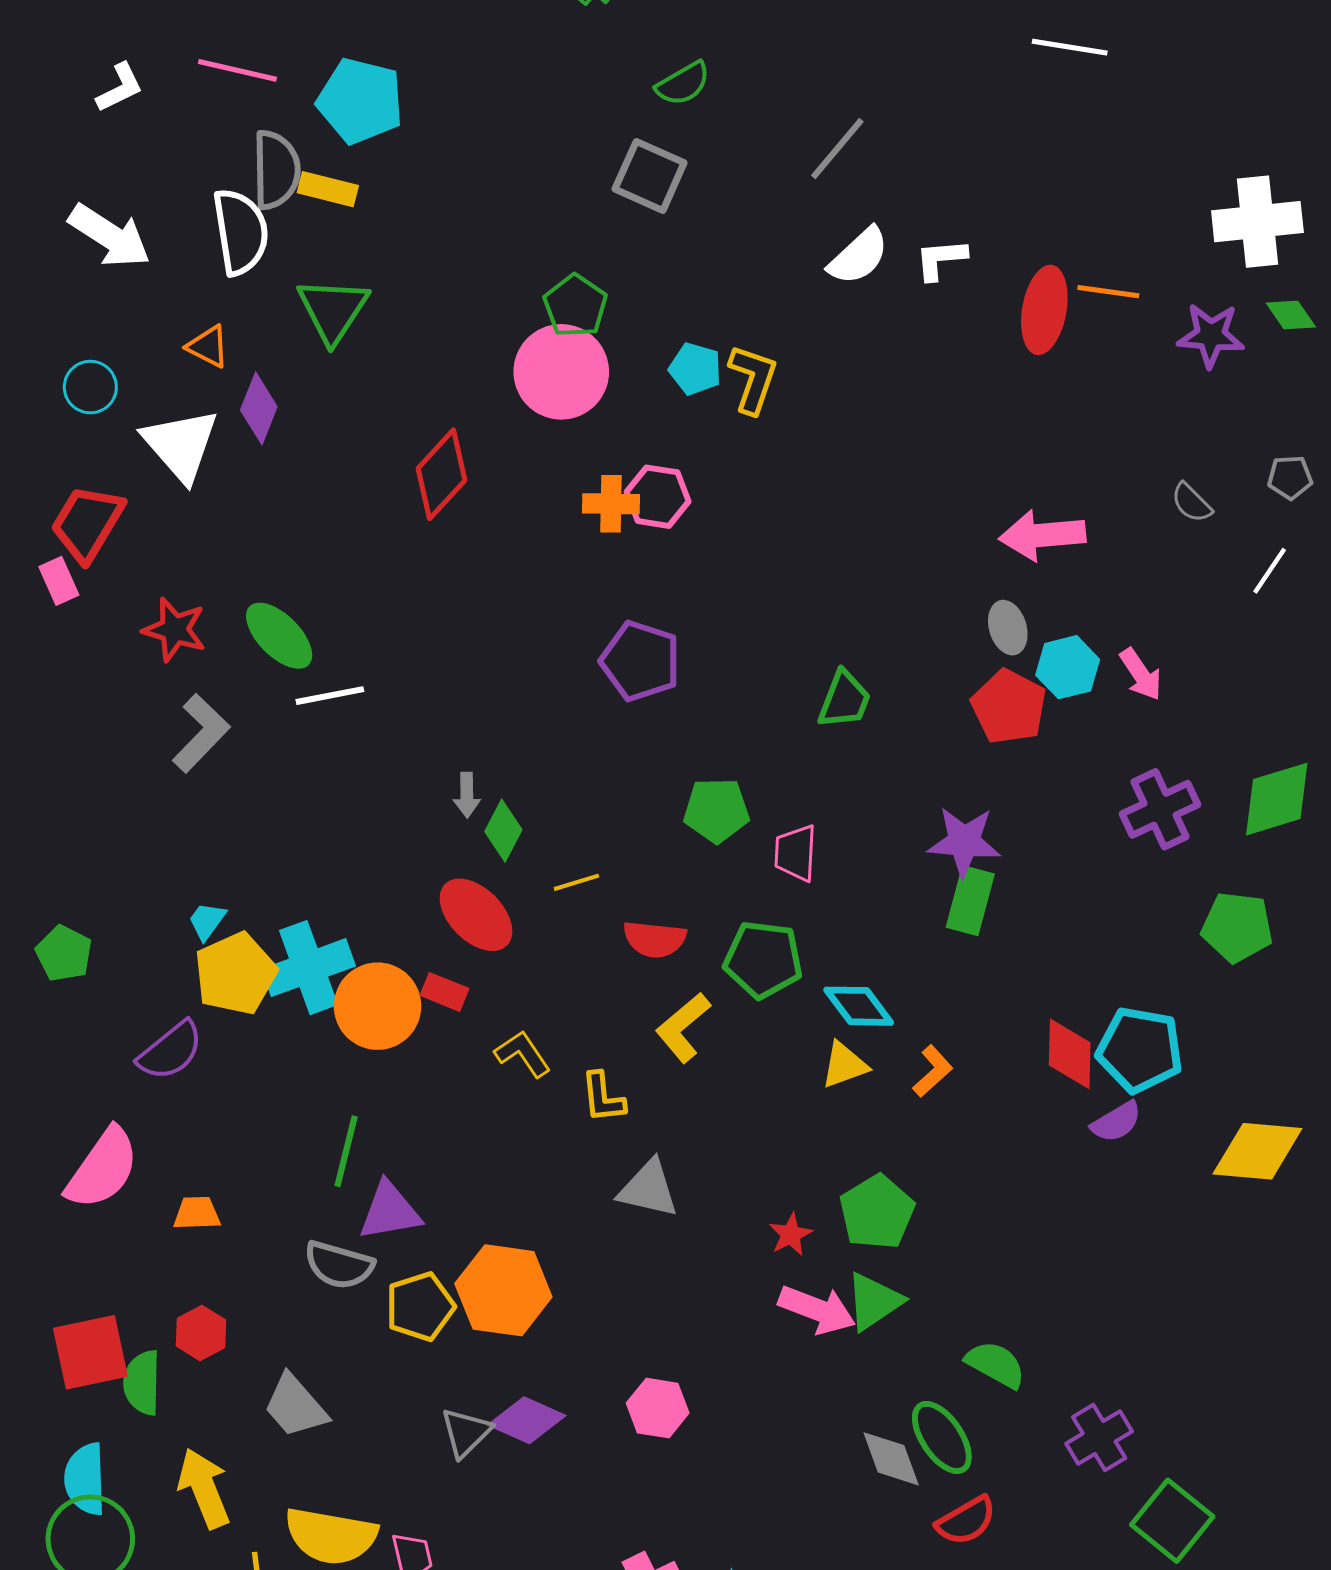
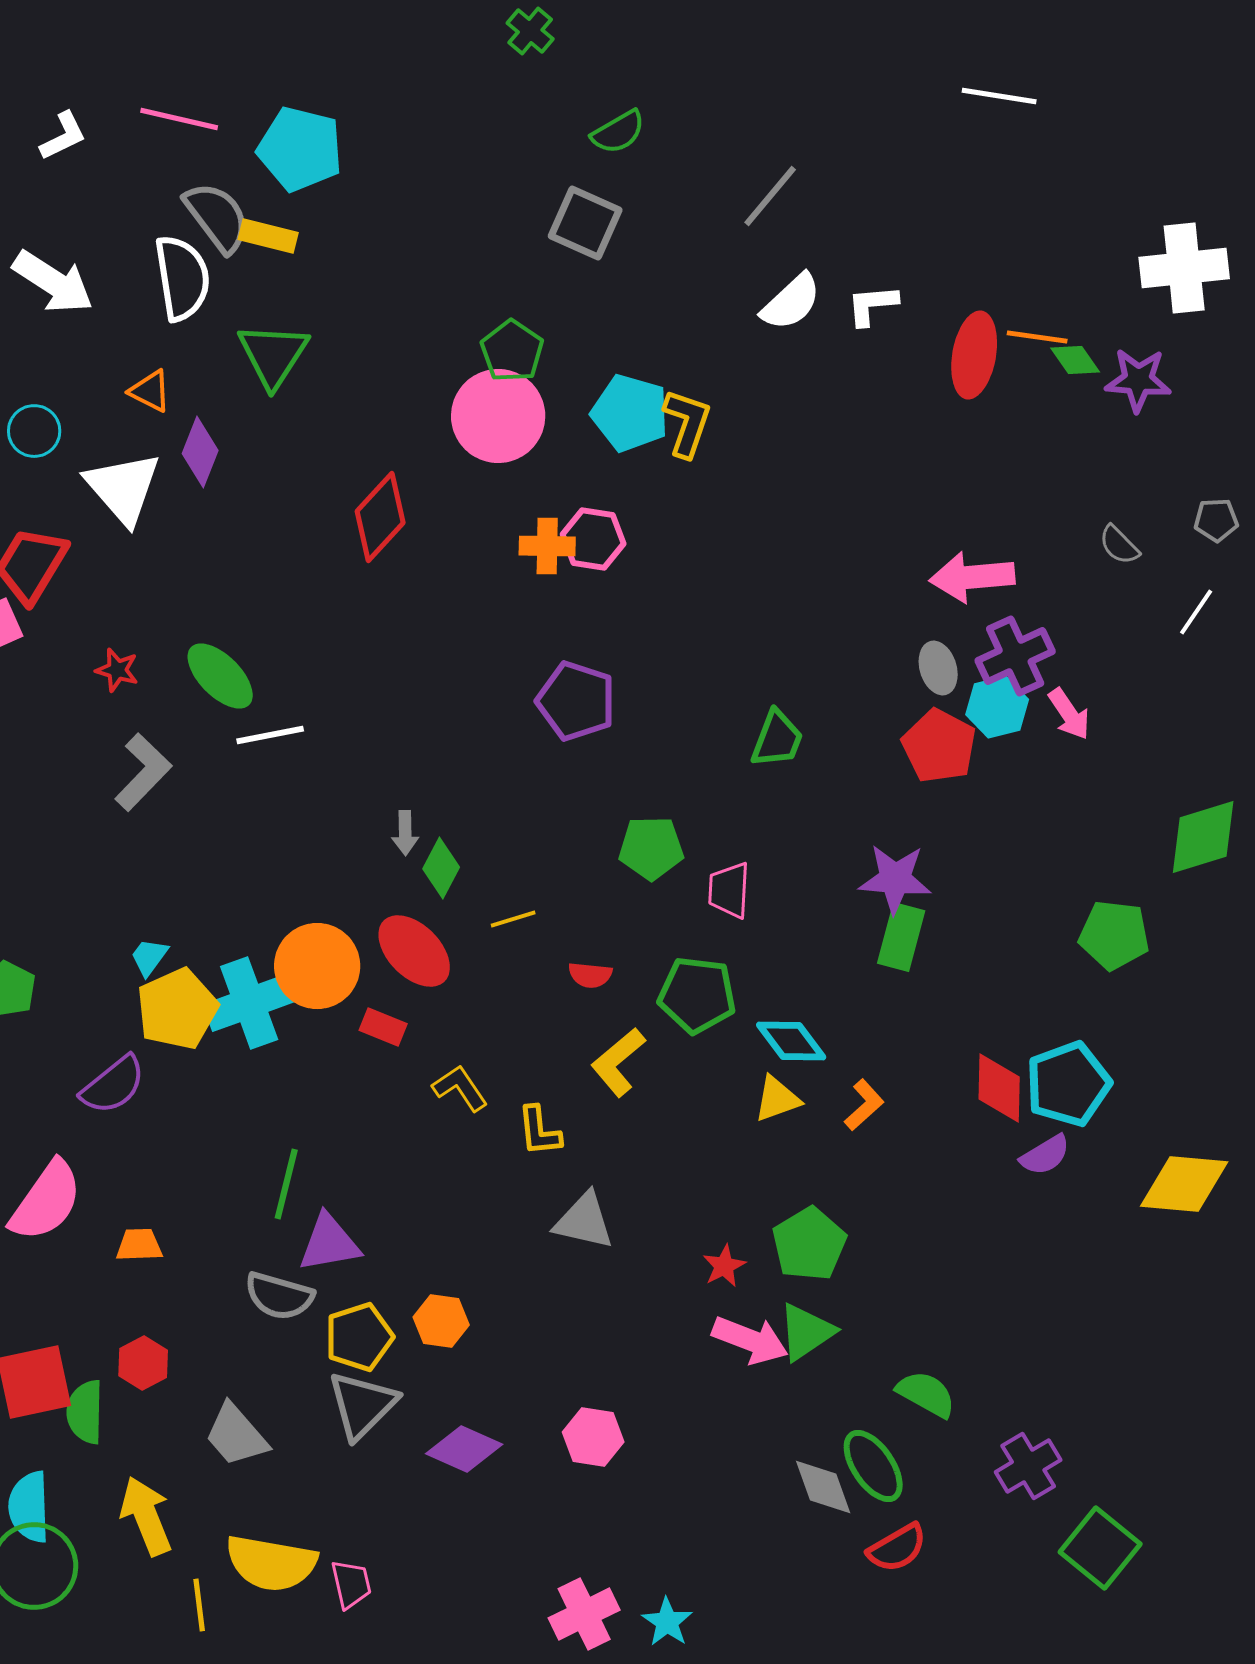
gray semicircle: (276, 170) -> (217, 217), turned -36
green diamond: (1291, 315) -> (1075, 360), moved
cyan pentagon: (695, 369) -> (630, 413), size x1.5
red star: (175, 630) -> (117, 670), size x0.7
purple cross: (1160, 809) -> (1015, 656), moved
green pentagon: (1237, 927) -> (1114, 935), moved
red semicircle: (655, 939) -> (590, 975), size x0.7
orange circle: (378, 1006) -> (317, 966), moved
cyan pentagon: (1140, 1050) -> (1068, 1084), turned -30
orange hexagon: (503, 1290) -> (441, 1321), size x0.6
gray triangle: (466, 1432) -> (362, 1405), moved, size x1.4

